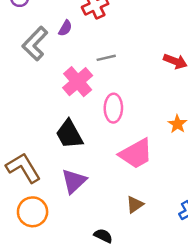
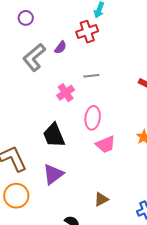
pink cross: (78, 82) -> (66, 93), size x0.7
pink trapezoid: (136, 154) -> (106, 144), moved, size x0.7

